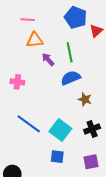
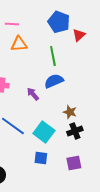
purple arrow: (48, 59) -> (33, 94), moved
brown star: (85, 99) -> (70, 112), moved

